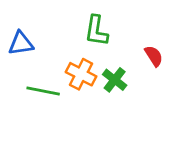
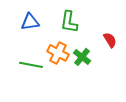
blue triangle: (21, 43) -> (30, 22), moved

